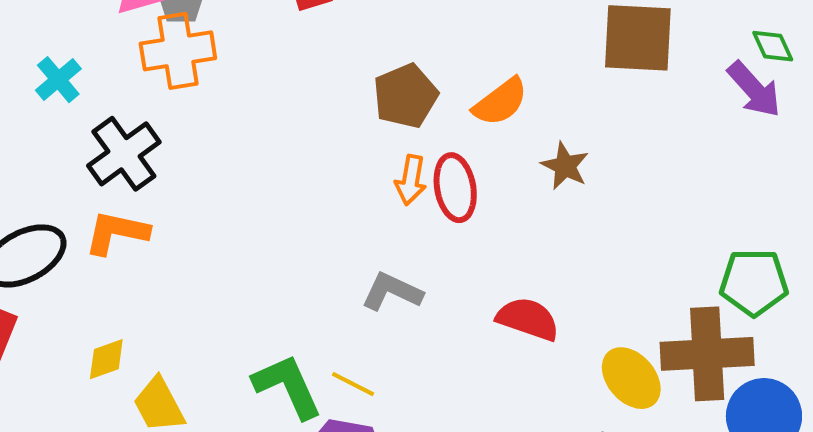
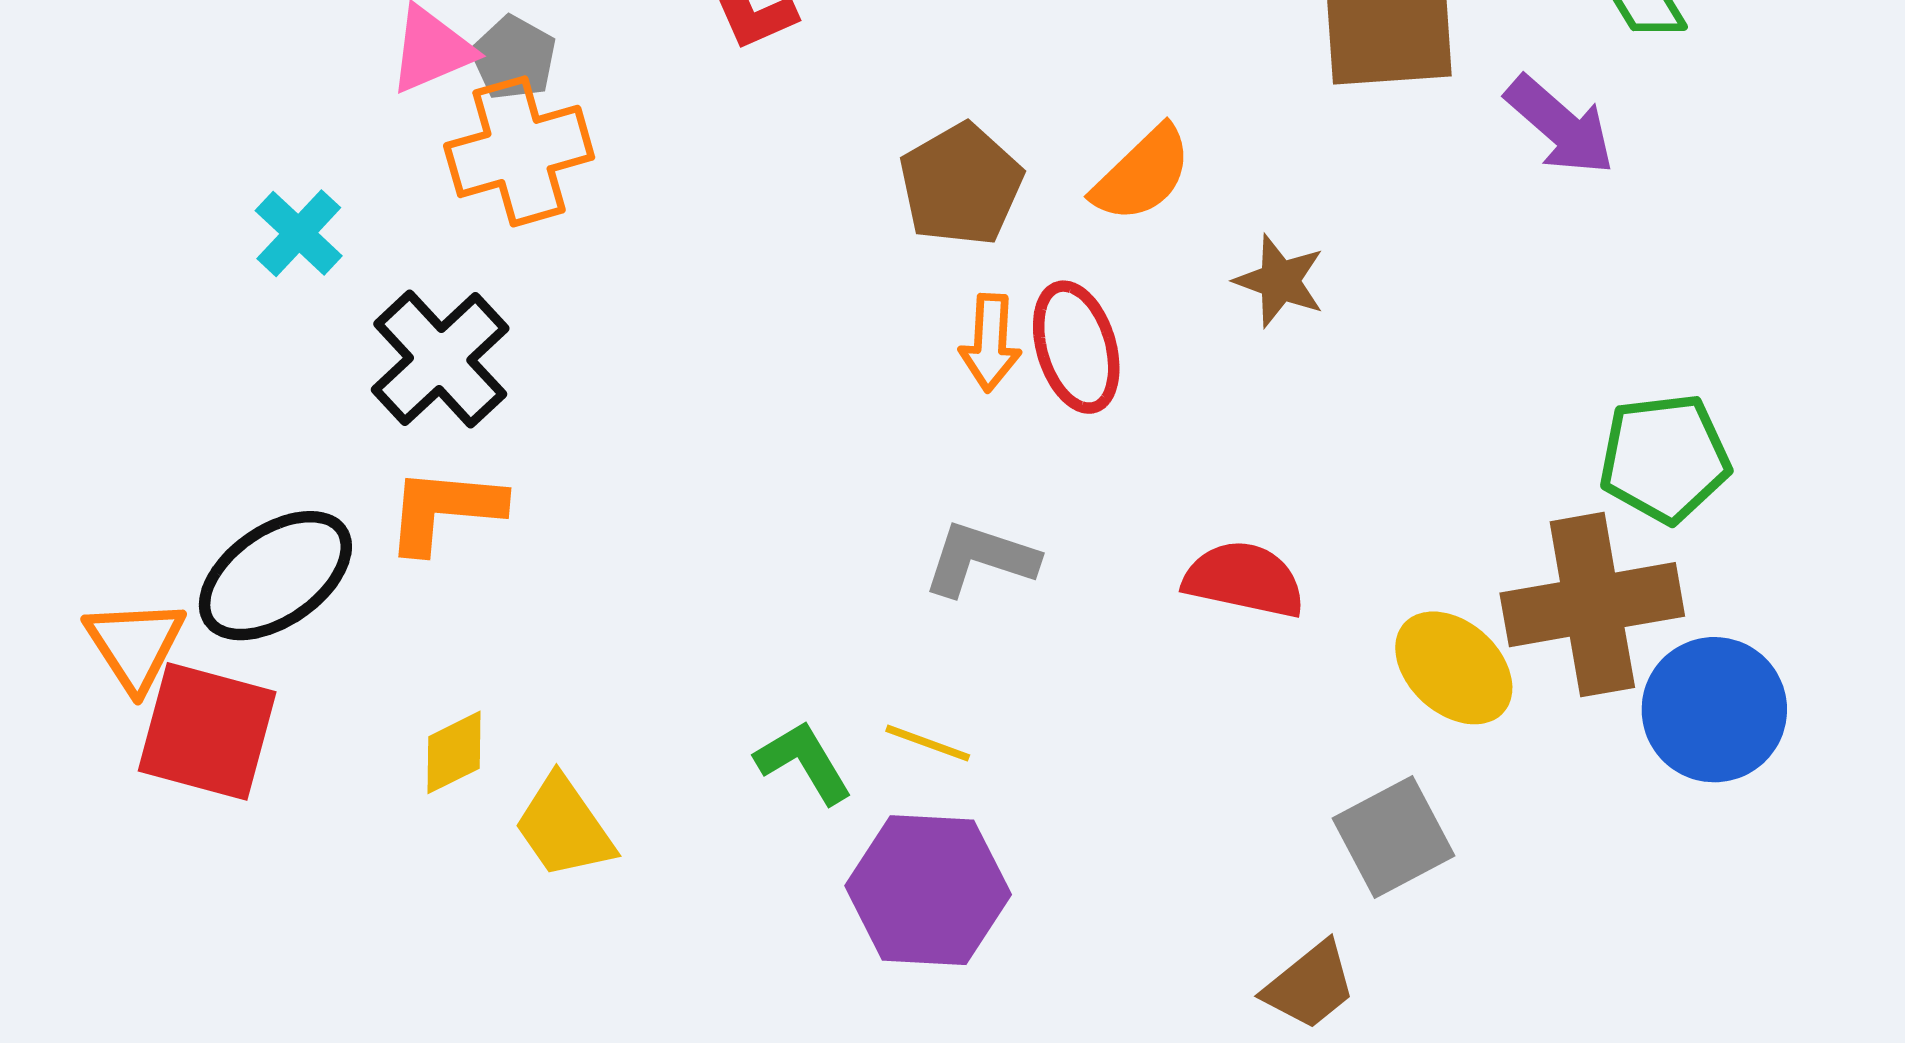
purple arrow: (754, 89) -> (1560, 126), moved
green L-shape: (288, 386) -> (804, 762), size x0.7

